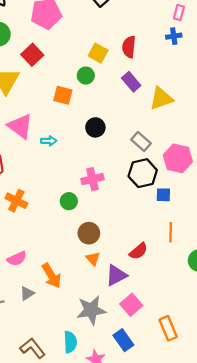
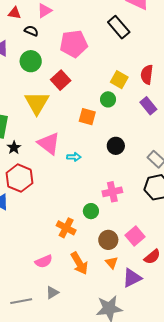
orange cross: (16, 201) -> (66, 228), moved
orange arrow: (51, 276) -> (79, 263), moved
pink square: (131, 305) -> (135, 236), moved

